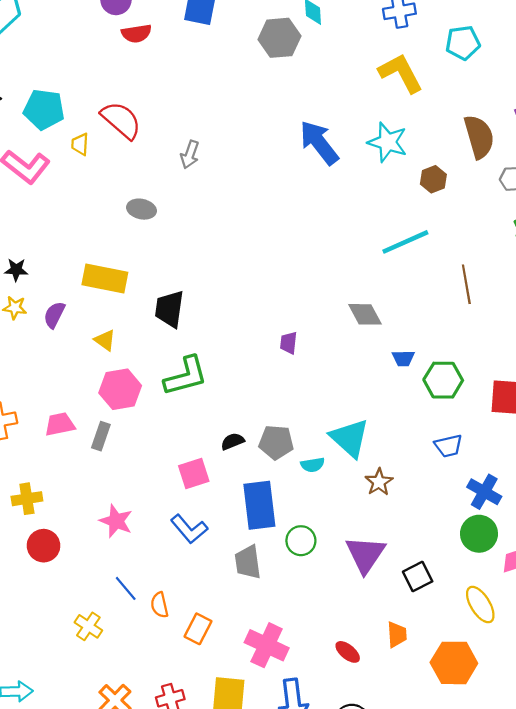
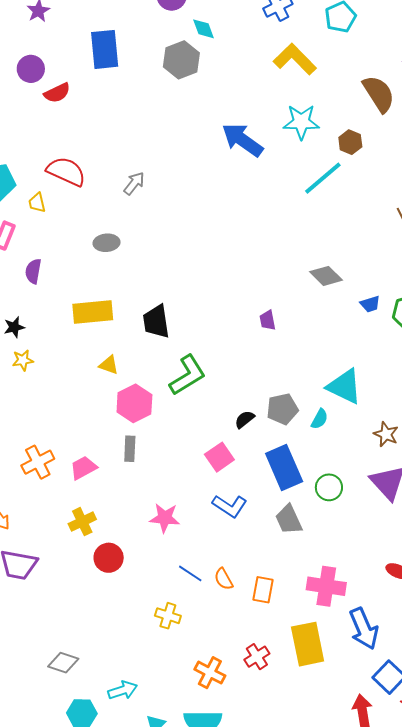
gray arrow: (190, 155) -> (134, 183), turned -145
cyan line: (405, 242) -> (323, 178), moved
purple semicircle: (54, 315) -> (33, 271), moved
pink trapezoid: (60, 424) -> (83, 468), moved
cyan semicircle: (313, 465) -> (320, 419), turned -35
brown star: (379, 482) -> (386, 434), moved

